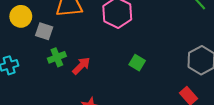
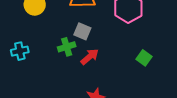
gray square: (44, 31) -> (82, 31), moved

